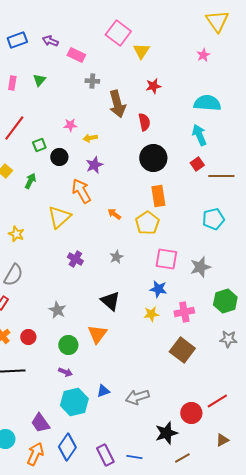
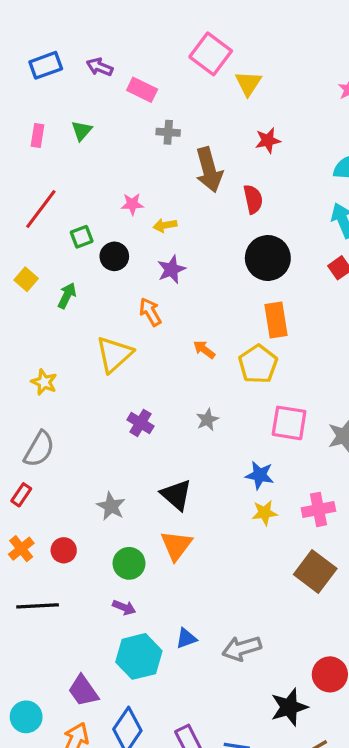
orange arrow: (81, 191) -> (150, 312), size x0.7
blue star: (158, 289) -> (260, 475), moved
black triangle: (110, 301) -> (176, 495), moved

